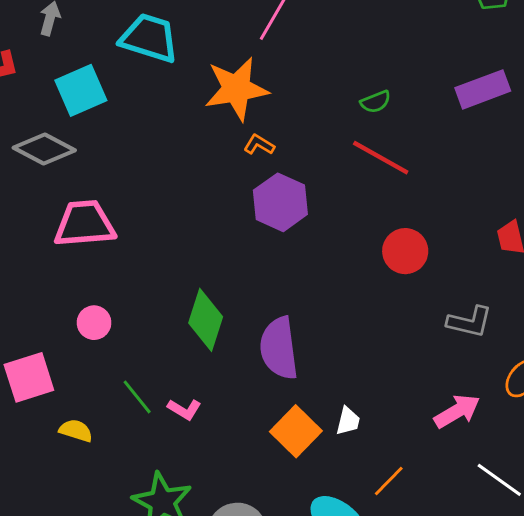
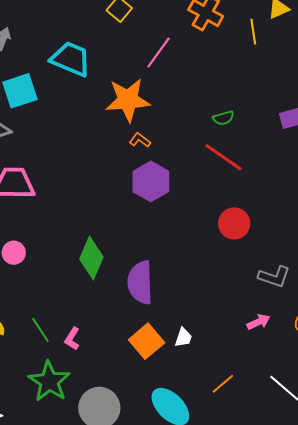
green line: (137, 397) -> (40, 330), moved
pink L-shape: (184, 409) -> (72, 339), moved, turned 85
pink arrow: (457, 411) -> (258, 322), moved, size x0.7
orange line: (389, 481) -> (223, 384), moved

